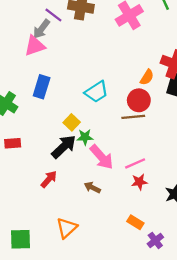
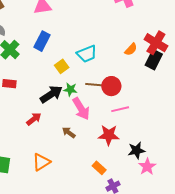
red circle: (139, 100) -> (111, 86), moved
brown line: (133, 117) -> (95, 85), moved
yellow square: (72, 122) -> (62, 66), moved
pink line: (135, 163) -> (120, 109), moved
red star: (139, 182) -> (109, 135), size x1.5

